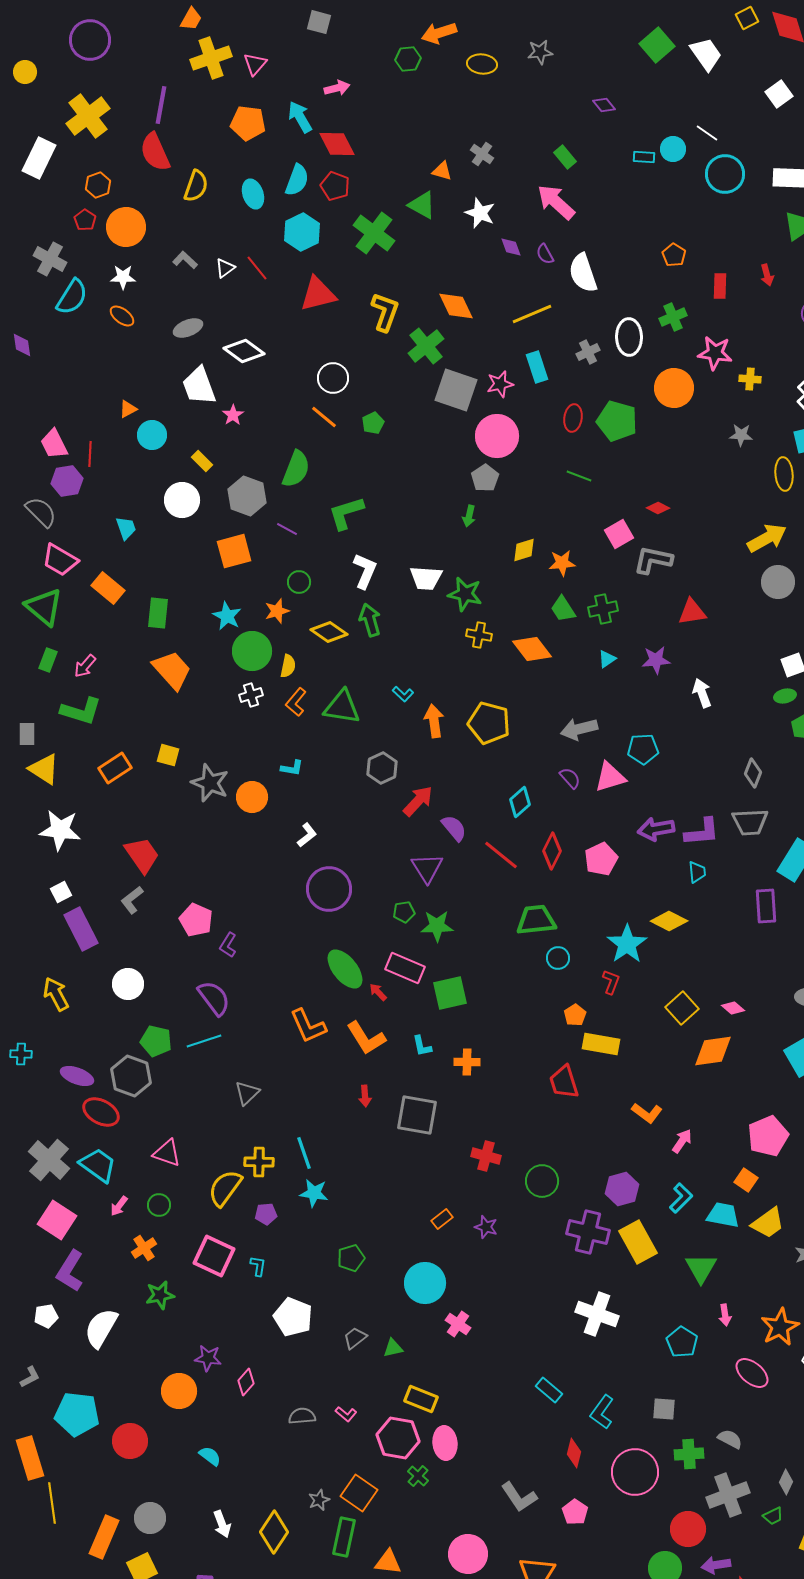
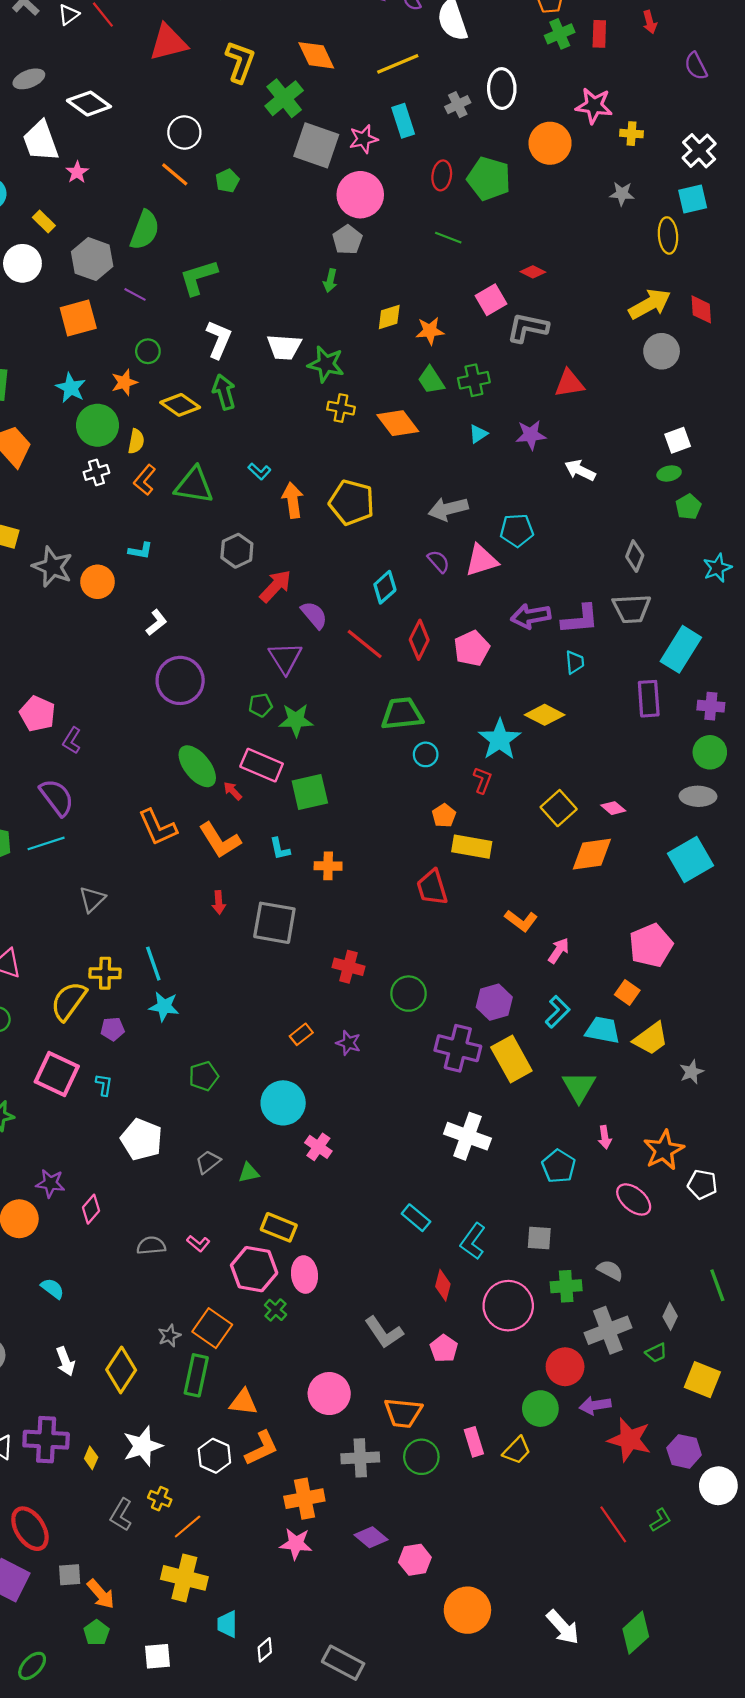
green cross: (673, 317) -> (560, 34), moved
white arrow: (702, 693) -> (580, 470), turned -44

